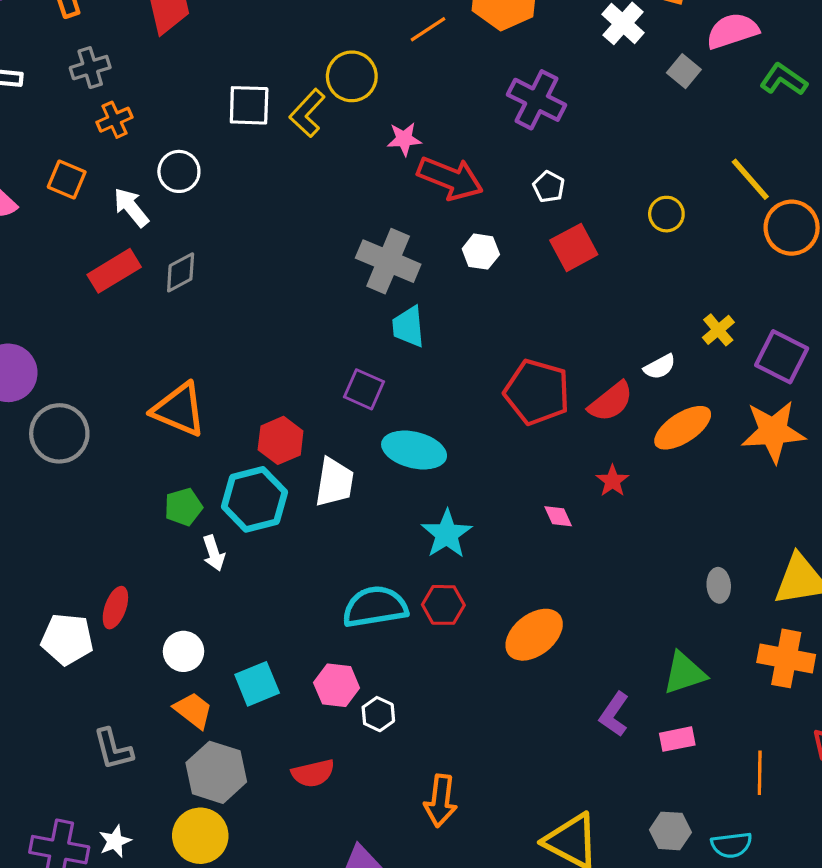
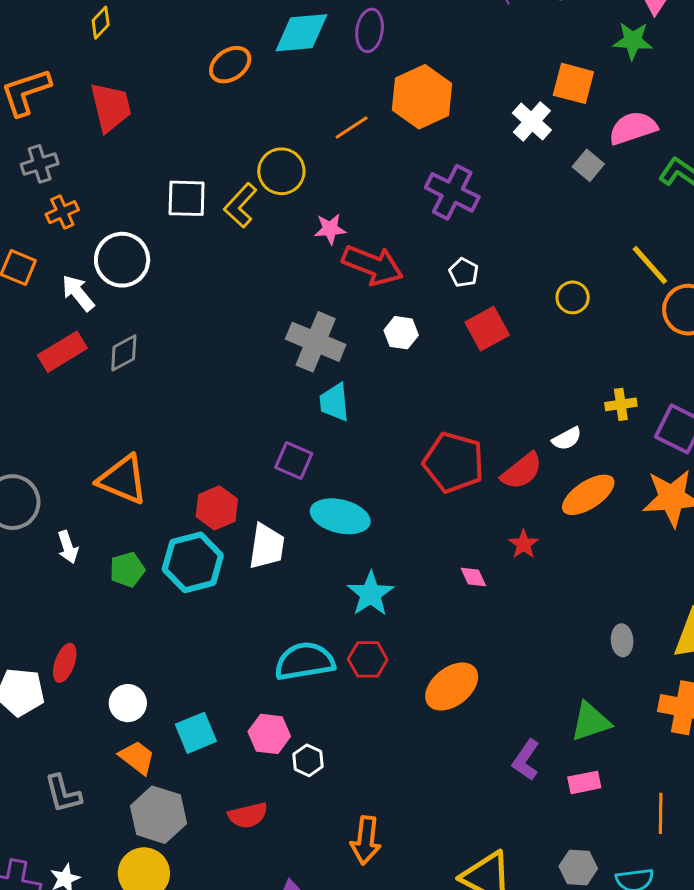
white circle: (179, 171) -> (122, 260), size x1.4
yellow cross: (718, 330) -> (621, 404), turned 32
white arrow: (214, 553) -> (68, 547), moved

